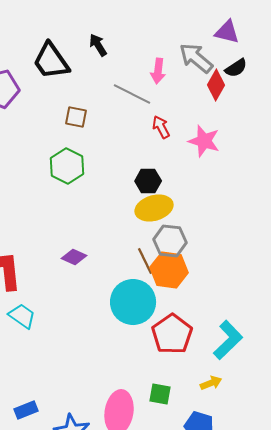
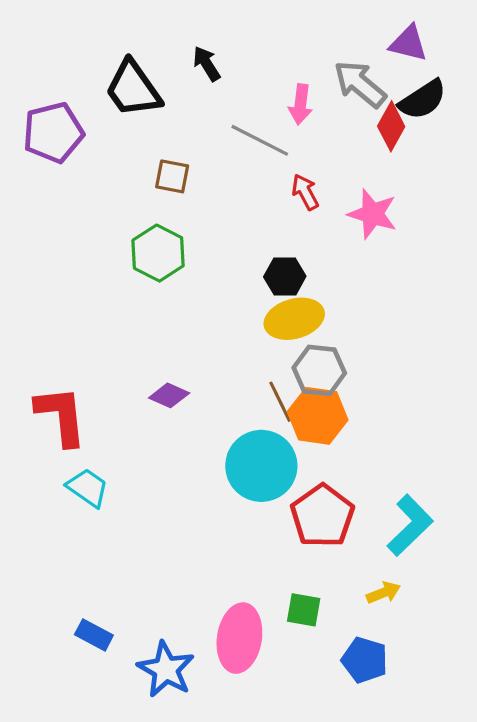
black semicircle: (236, 68) -> (423, 100), size x1.4
blue rectangle: (26, 410) -> (94, 635), turned 50

